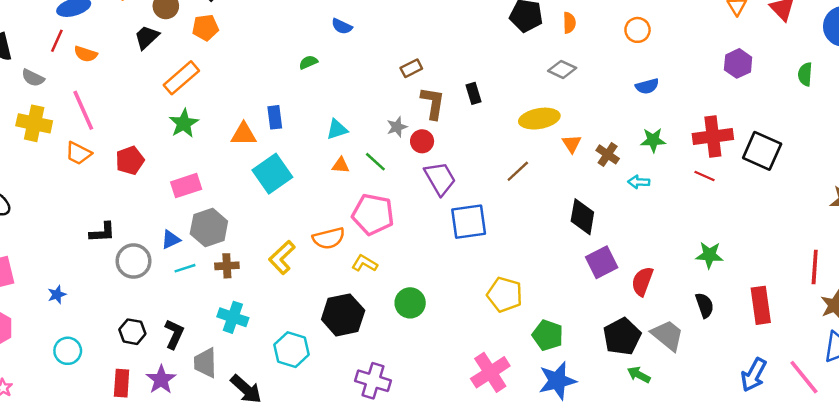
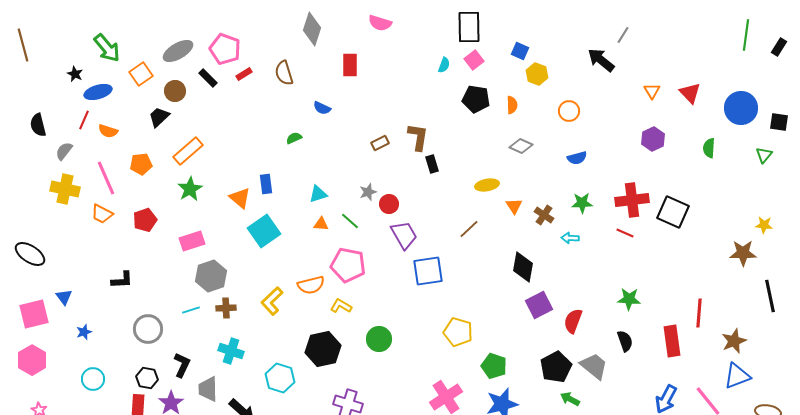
orange pentagon: (205, 28) -> (141, 164), moved
gray diamond: (562, 69) -> (521, 146), moved
gray semicircle: (33, 78) -> (64, 151), turned 102
brown L-shape: (433, 103) -> (418, 137), moved
yellow ellipse: (539, 119) -> (487, 185), size x0.7
orange triangle: (244, 134) -> (240, 198), turned 40
blue triangle: (171, 239) -> (64, 297), moved, turned -42
gray circle: (134, 261) -> (148, 329), moved
red line: (815, 267) -> (699, 313), moved
black hexagon: (132, 332) -> (147, 378), moved

